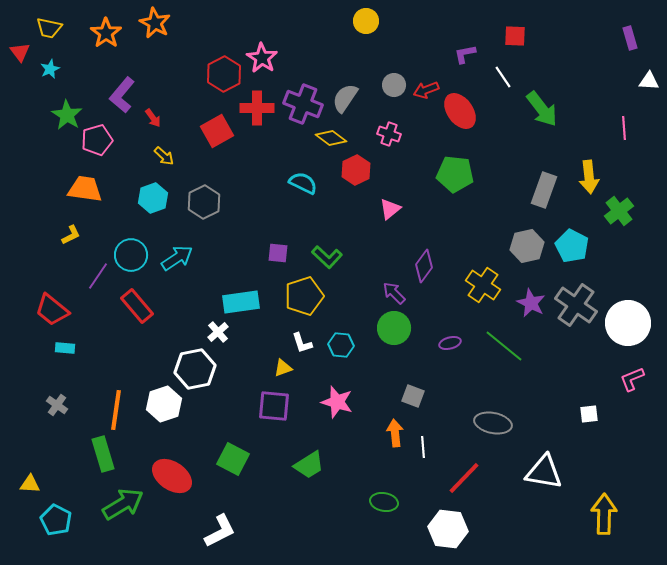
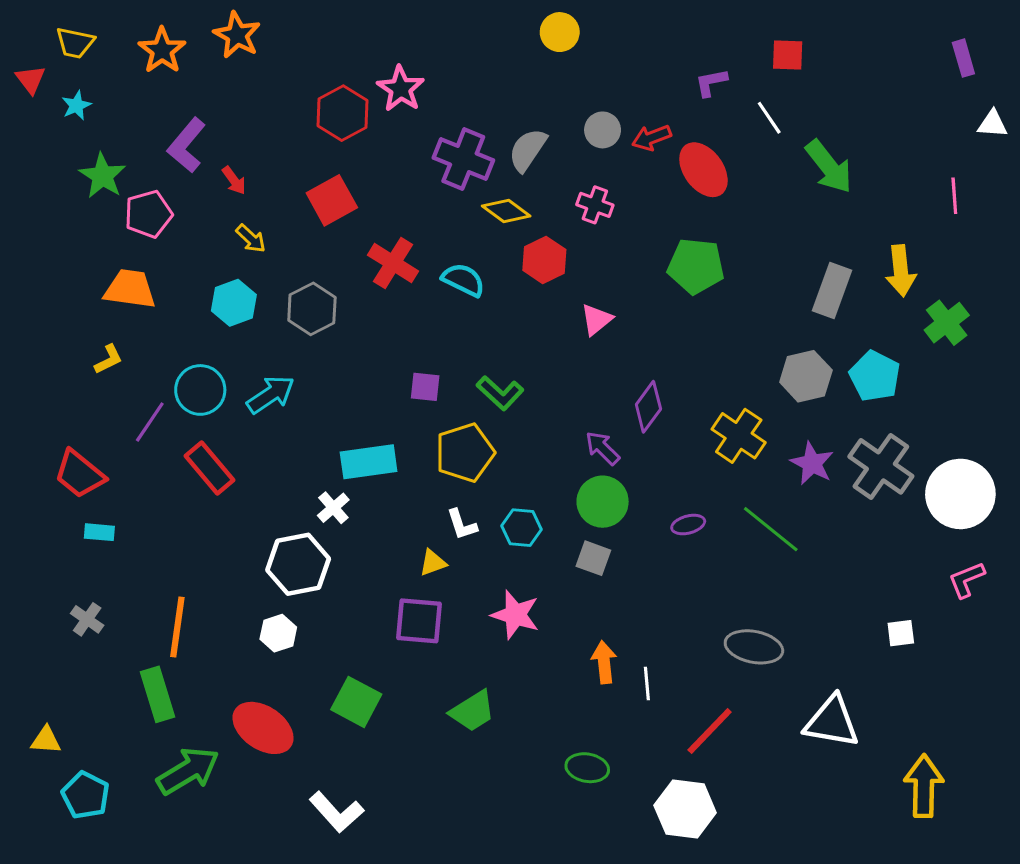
red cross: (257, 108) -> (393, 263), moved, turned 32
gray square: (413, 396) -> (593, 558), moved
white hexagon: (164, 404) -> (278, 633), moved, size x0.7
white L-shape: (220, 531) -> (336, 812), turned 75

